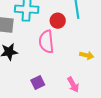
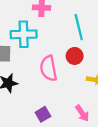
red circle: (58, 21) -> (75, 56), moved

